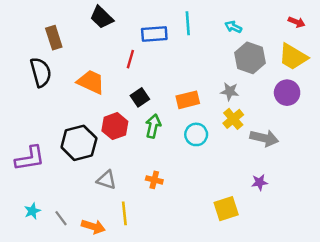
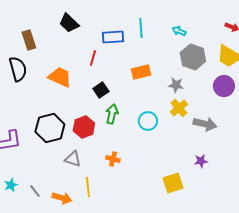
orange rectangle: (188, 100) -> (141, 72), moved
red hexagon: (115, 126) -> (84, 127), moved

